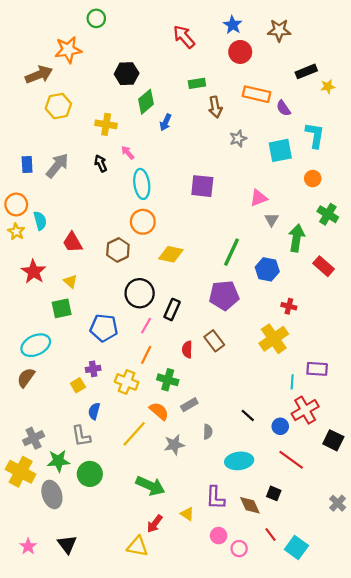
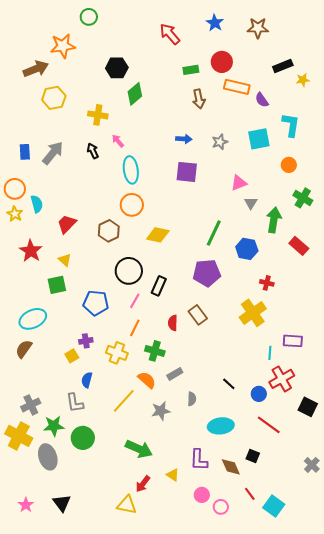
red circle: (240, 52) -> (222, 62), moved
green rectangle: (197, 83) -> (191, 70), moved
blue arrow: (166, 122) -> (184, 139), moved, turned -112
gray star: (238, 138) -> (220, 142), moved
red trapezoid: (72, 242) -> (67, 224), turned 75

